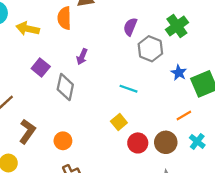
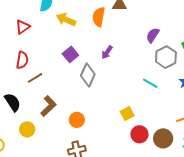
cyan line: (128, 89) -> (150, 83), moved

